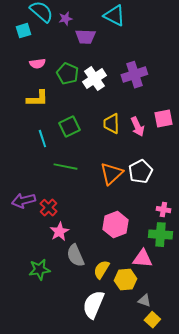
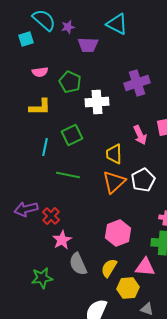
white cross: (94, 79) -> (97, 102), moved, turned 30
yellow trapezoid: (111, 124) -> (114, 154), moved
cyan line: (42, 139) -> (45, 147), turned 30
yellow semicircle: (101, 270) -> (109, 268), moved

